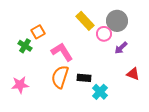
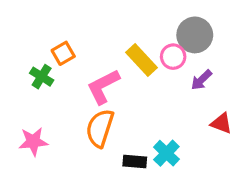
yellow rectangle: (85, 21) -> (141, 60), moved
pink L-shape: (62, 52) -> (103, 87), turned -85
black rectangle: (84, 78) -> (135, 161), moved

